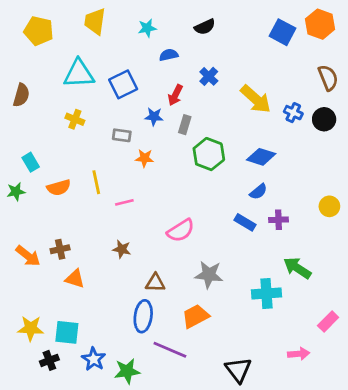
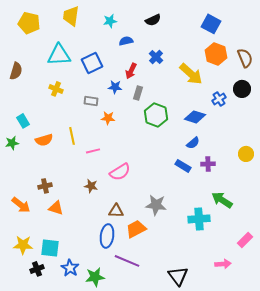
orange hexagon: (320, 24) -> (216, 54), moved
blue cross: (293, 113) -> (219, 99), moved, turned 32
pink semicircle: (181, 230) -> (120, 172), moved
orange arrow: (28, 256) -> (21, 205), moved
orange trapezoid: (195, 316) -> (136, 229), moved

